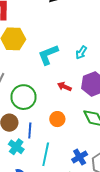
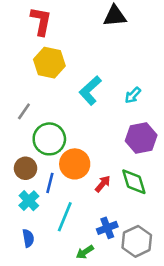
cyan L-shape: (48, 55) -> (90, 91), turned -30
red arrow: (64, 87) -> (103, 184), moved, turned 96
orange circle: (57, 119) -> (75, 164), moved, size x1.5

